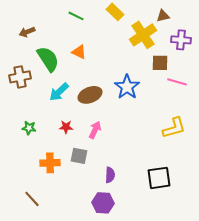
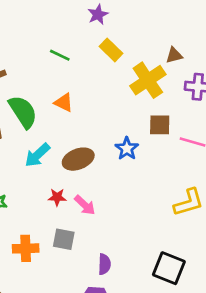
brown square: (160, 63) -> (160, 125), moved
blue star: (127, 87) -> (127, 149), size x0.7
red star: (66, 127) -> (57, 197), moved
pink arrow: (95, 130) -> (85, 205), turned 108
black square: (159, 178) -> (169, 268), turned 30

